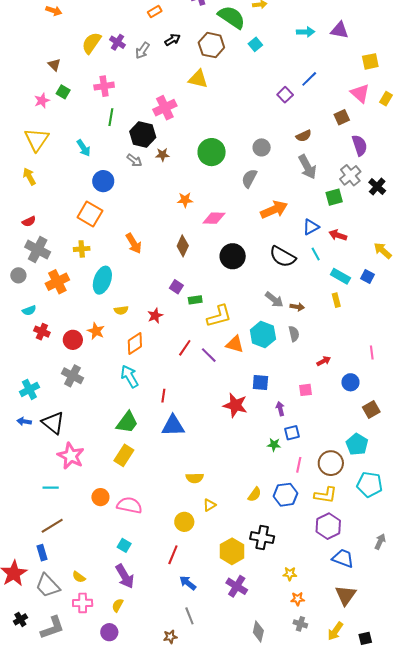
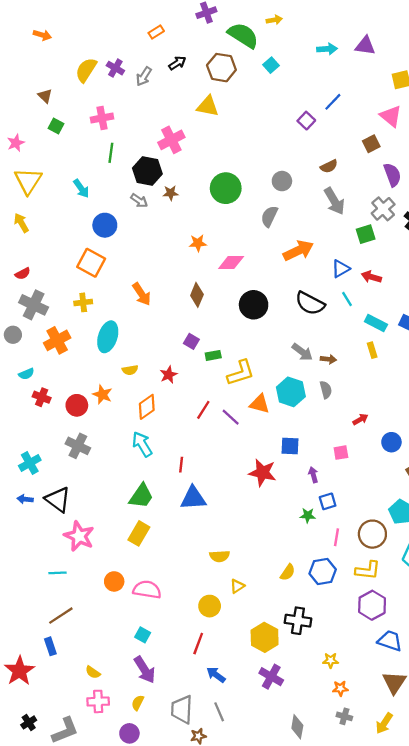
pink star: (42, 101) -> (16, 143), moved
gray trapezoid: (48, 586) -> (182, 709), moved, turned 48

